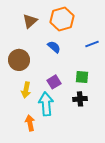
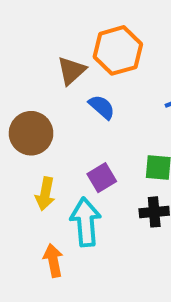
brown triangle: (30, 21) -> (71, 71), moved

